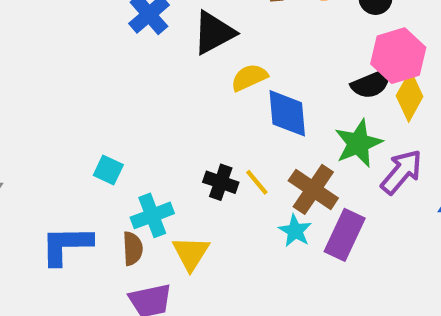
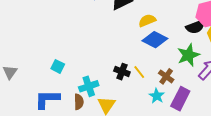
yellow semicircle: (249, 77) -> (147, 21), moved
blue diamond: (287, 113) -> (155, 40), turned -60
cyan square: (108, 170) -> (58, 66), moved
brown cross: (313, 189) -> (166, 76), size x0.7

